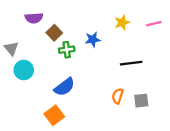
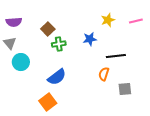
purple semicircle: (34, 18) -> (14, 22), moved
blue star: (93, 40) -> (90, 39), moved
orange semicircle: (118, 96) -> (104, 74), moved

